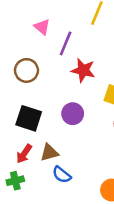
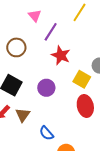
brown triangle: (49, 153) -> (23, 115), turned -49
blue semicircle: (62, 175) -> (46, 133), moved

